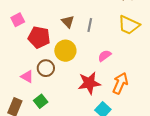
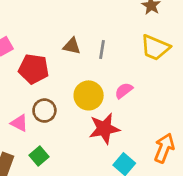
brown triangle: (68, 22) -> (72, 46), turned -32
yellow circle: (65, 51) -> (89, 95), moved
orange arrow: (120, 83) -> (164, 148), moved

